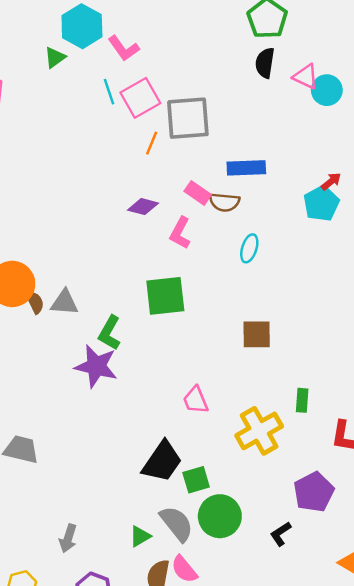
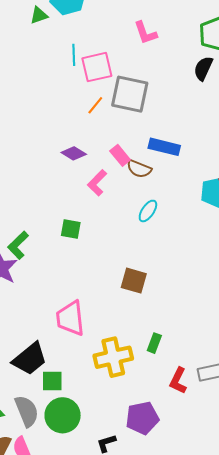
pink L-shape: (124, 48) -> (146, 33), moved
green square: (165, 296) -> (71, 229), size x0.6
pink trapezoid: (196, 400) -> (70, 318), size x1.5

